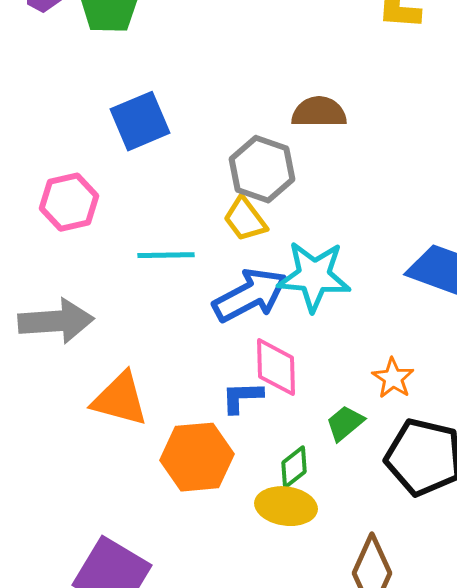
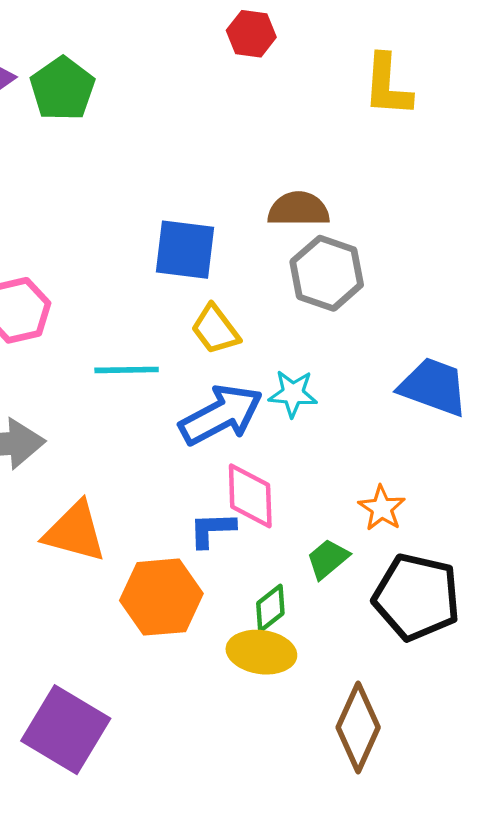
blue square: (140, 121) -> (185, 250), moved, turned 30
gray hexagon: (262, 169) -> (327, 273), moved
cyan star: (314, 276) -> (293, 394), size x0.6

